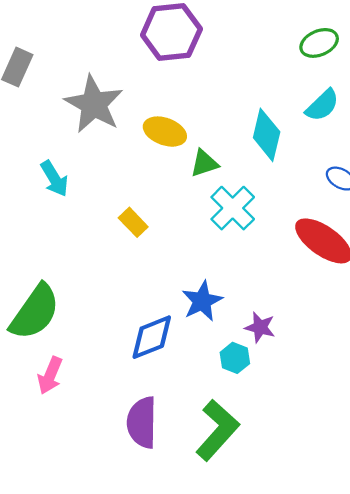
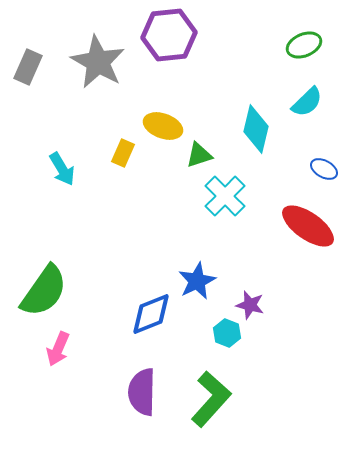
gray star: (94, 104) -> (98, 62), moved
yellow rectangle: (133, 222) -> (123, 153), moved, turned 68

